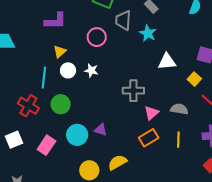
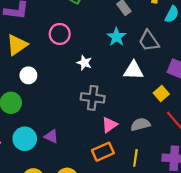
gray trapezoid: (123, 20) -> (149, 41), moved, turned -45
yellow triangle: (60, 52) -> (17, 45), size x1.5
white circle: (68, 70) -> (28, 75), moved
white star: (91, 70) -> (84, 63), moved
gray semicircle: (179, 109) -> (140, 124), turned -30

